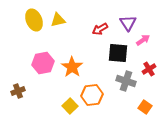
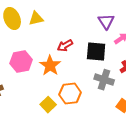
red arrow: (100, 29) -> (65, 46), moved

